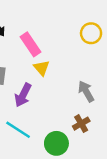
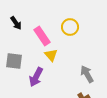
yellow circle: (91, 33) -> (70, 27), moved

